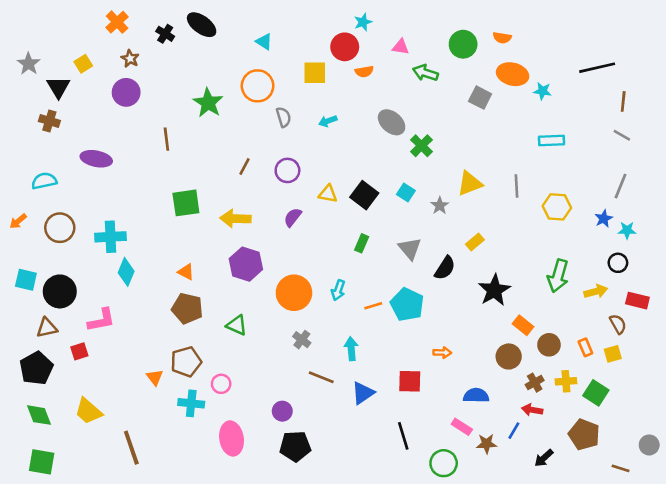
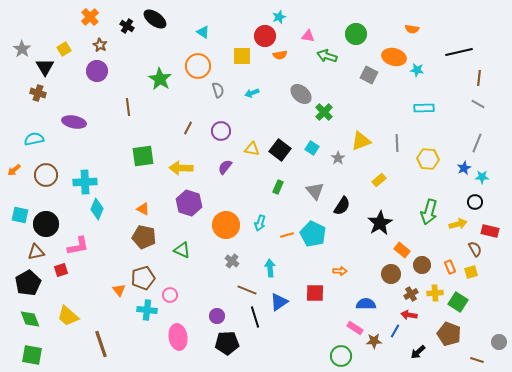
orange semicircle: (502, 38) -> (412, 29), moved
yellow rectangle: (475, 242) -> (379, 180), moved
black line: (403, 436) -> (255, 317), moved

